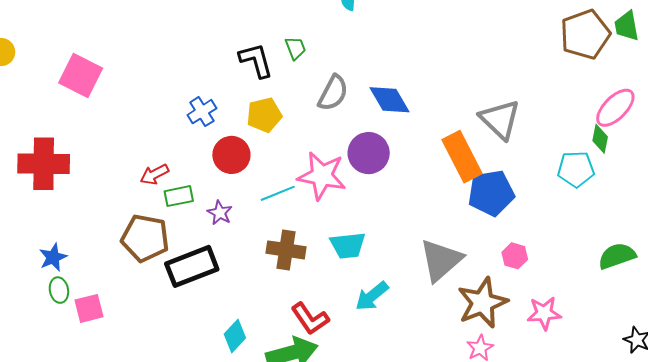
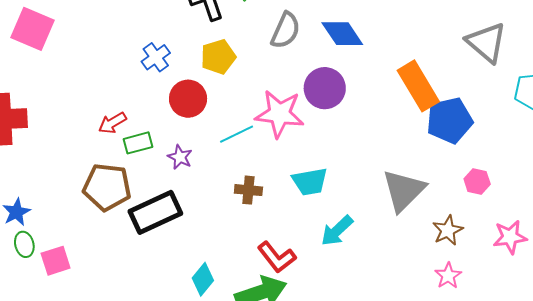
gray triangle: (500, 119) -> (486, 42), moved
brown cross: (286, 250) -> (248, 190), size x0.7
brown star: (482, 303) -> (448, 230), size x0.6

